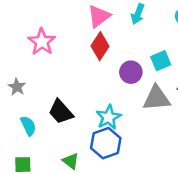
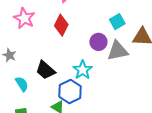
red diamond: (100, 46) -> (61, 25), moved
purple circle: (131, 72) -> (98, 42), moved
blue hexagon: (106, 143) -> (70, 92), moved

